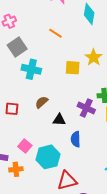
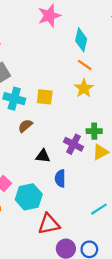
orange line: (55, 33) -> (85, 65), moved
yellow square: (73, 68) -> (45, 97), moved
brown semicircle: (42, 102) -> (25, 126), moved

